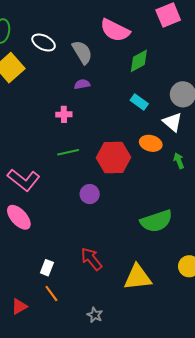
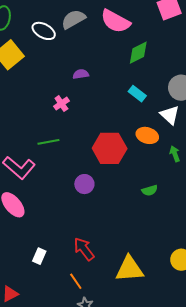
gray semicircle: (82, 52) -> (73, 19), moved, turned -90
pink cross: (64, 114) -> (61, 104), turned -35
green line: (68, 152) -> (48, 142), moved
green semicircle: (156, 221) -> (150, 190), moved, size x0.5
orange line: (51, 293) -> (76, 281), moved

